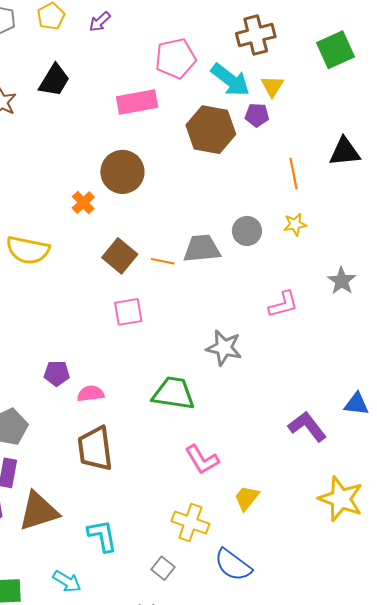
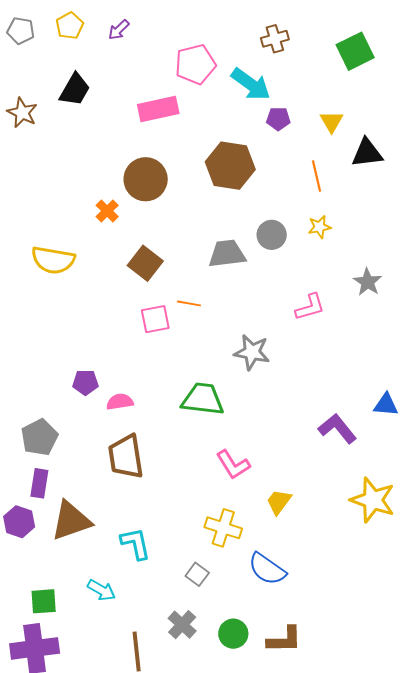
brown cross: (256, 35) -> (275, 39), size x0.7
yellow triangle: (272, 86) -> (331, 122), moved
brown hexagon: (211, 130) -> (230, 166), moved
orange line: (163, 261) -> (189, 303), moved

